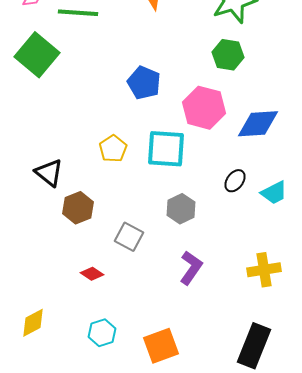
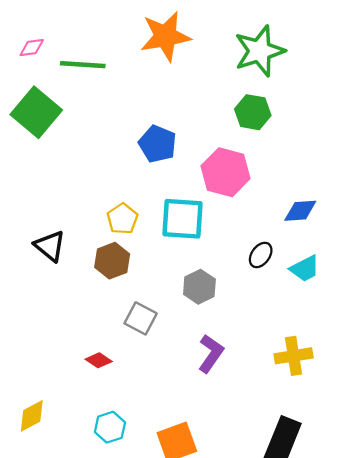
blue diamond: (258, 124) -> (300, 211), moved, size x0.7
brown hexagon: (78, 208) -> (112, 261), moved

